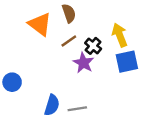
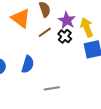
purple star: (83, 63) -> (67, 20), moved
blue semicircle: (52, 105) -> (28, 64), moved

